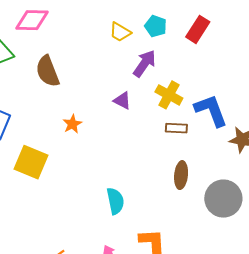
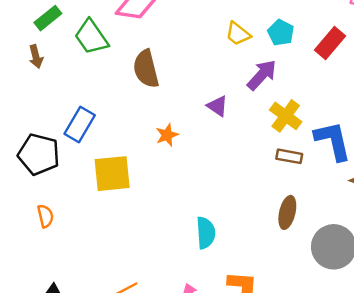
purple triangle: (122, 101) -> (217, 106), moved
yellow square: (31, 162) -> (112, 174), turned -36

